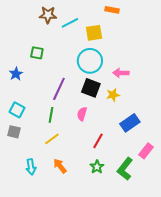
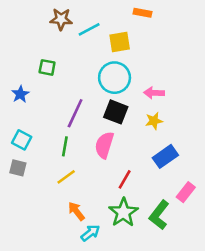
yellow star: (113, 95) -> (154, 121), moved
pink semicircle: (82, 114) -> (104, 145), size x1.5
cyan arrow: (31, 167) -> (90, 233), moved, turned -119
green star: (97, 167) -> (123, 212), size x1.6

